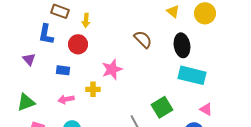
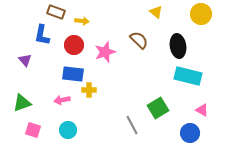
yellow triangle: (173, 11) -> (156, 12), moved
yellow arrow: (86, 20) -> (82, 21), turned -88
pink star: (112, 69) -> (105, 52), moved
blue rectangle: (63, 70) -> (73, 74), moved, size x1.5

